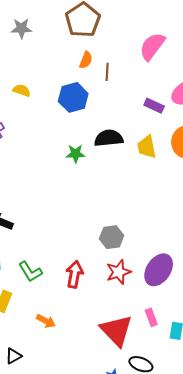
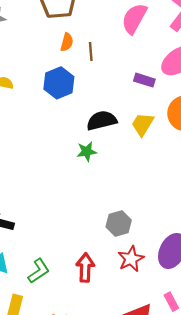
yellow trapezoid: (147, 147) -> (143, 124), turned 50
green star: (75, 154) -> (87, 152), moved
green L-shape: (30, 272) -> (39, 271), turned -85

